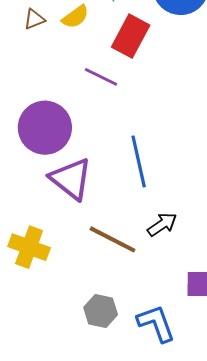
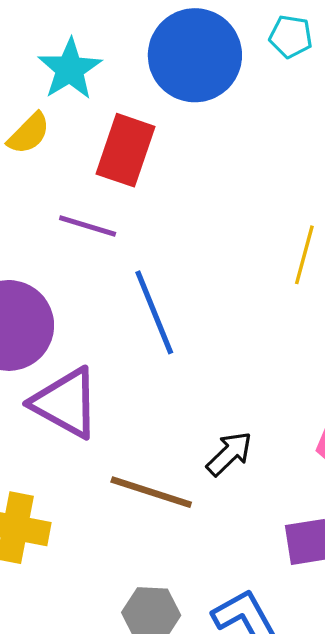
blue line: (139, 161) -> (154, 312), moved

